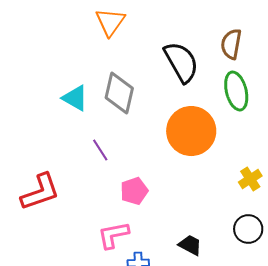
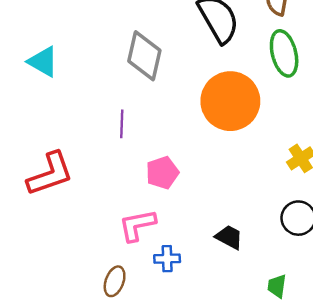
cyan triangle: (75, 98) -> (43, 62), moved
purple line: (100, 150) -> (122, 124), turned 35

